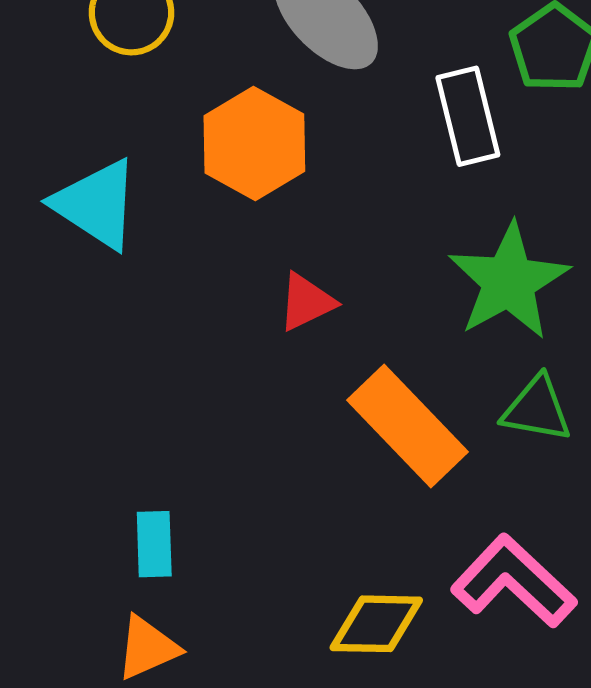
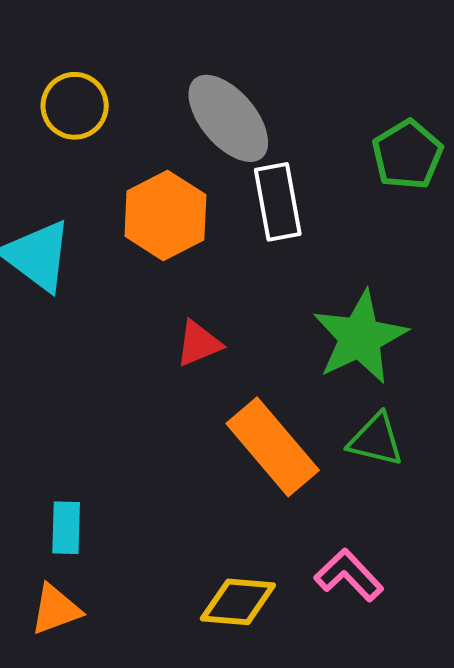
white rectangle: (468, 116) -> (278, 202), moved
pink L-shape: (514, 581) -> (349, 575), size x0.7

